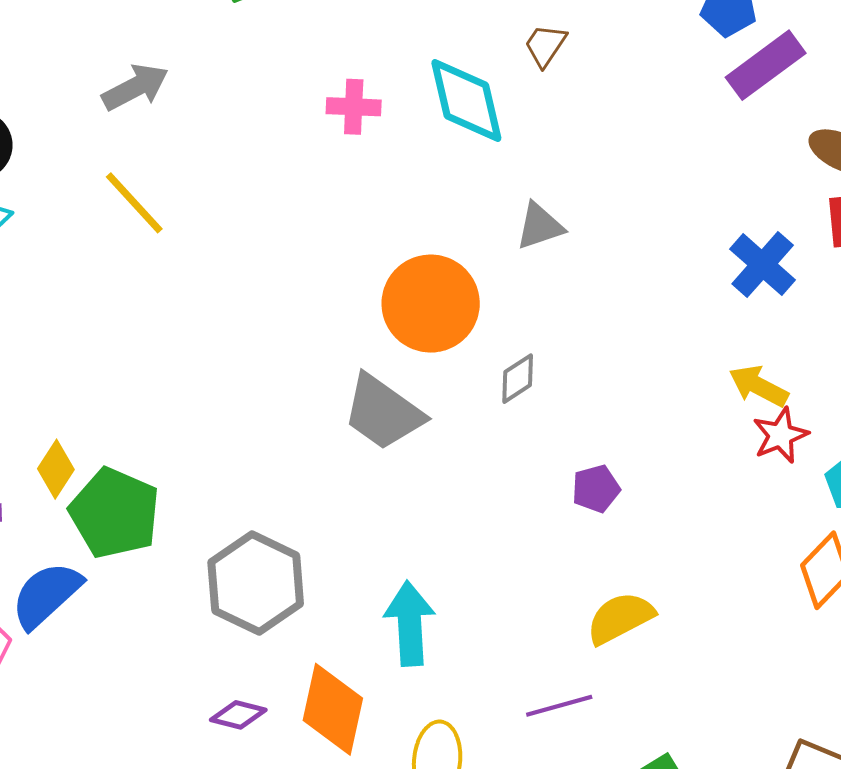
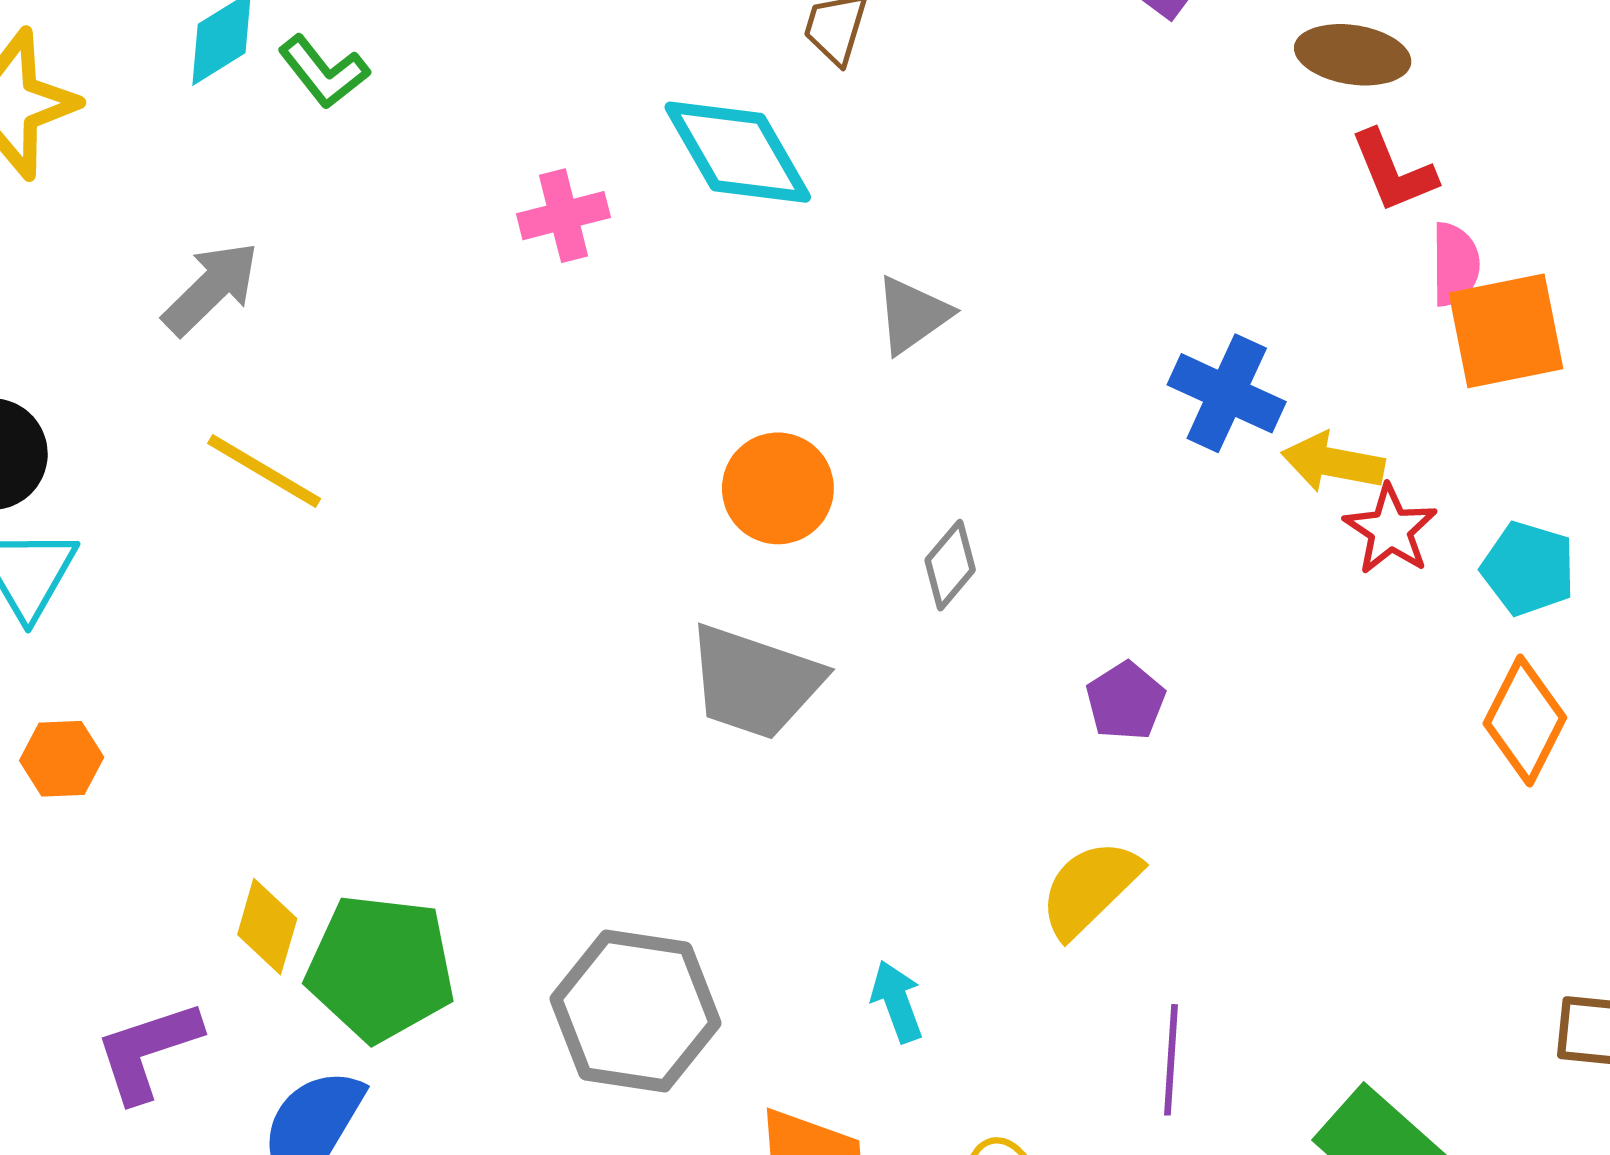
blue cross: (763, 265) -> (1227, 393), moved
orange circle: (431, 304) -> (778, 488), size x0.7
yellow semicircle: (620, 618) -> (1090, 888), moved
cyan arrow: (410, 624) -> (897, 1001), size x0.6
purple line: (559, 706) -> (1171, 1060), turned -54

